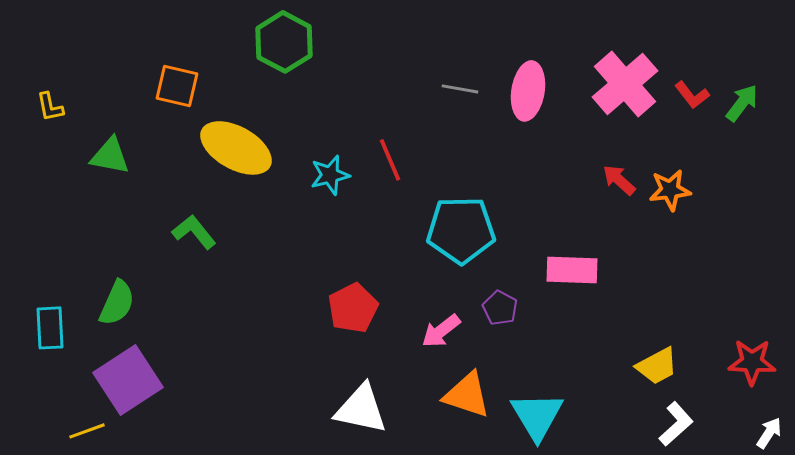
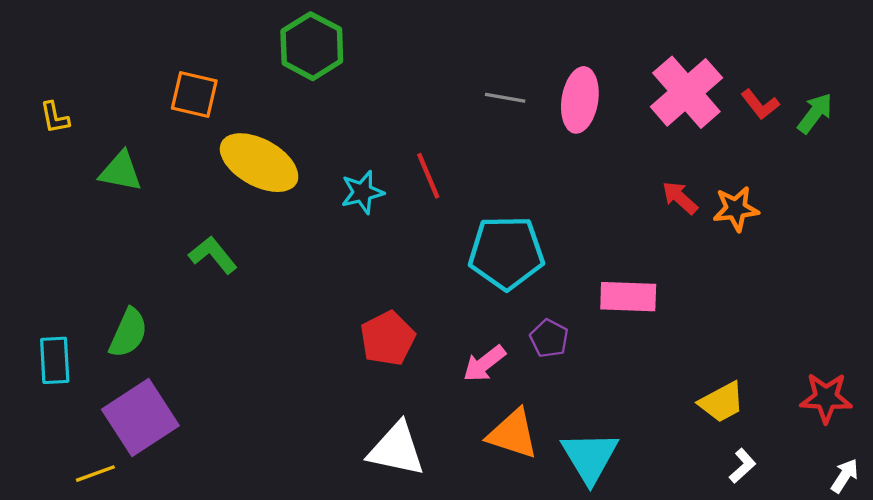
white L-shape: (676, 424) -> (742, 466), size x0.7

